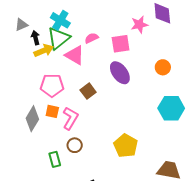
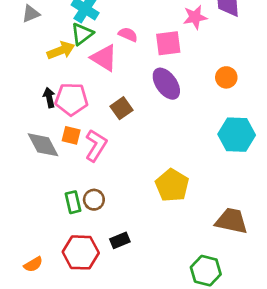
black arrow: (36, 38) -> (49, 98), moved
green triangle: (59, 38) -> (82, 34), size x0.7
pink semicircle: (92, 38) -> (128, 34), turned 48
gray diamond: (32, 119) -> (43, 145), turned -60
brown circle: (75, 145) -> (94, 200), moved

